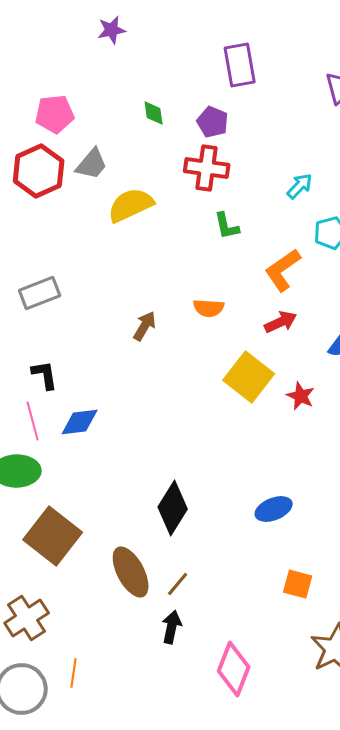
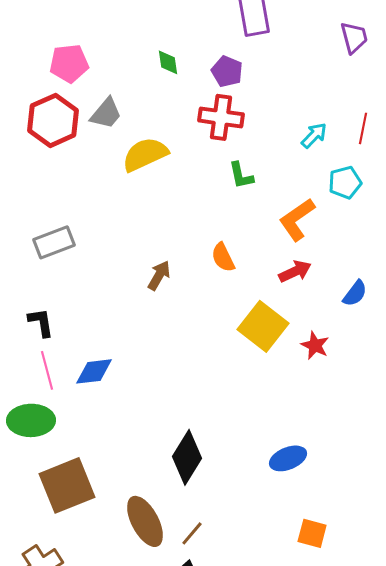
orange semicircle: (209, 308) -> (223, 257), turned 60
black L-shape: (45, 375) -> (41, 322), moved
brown square: (53, 536) -> (67, 485), turned 30

